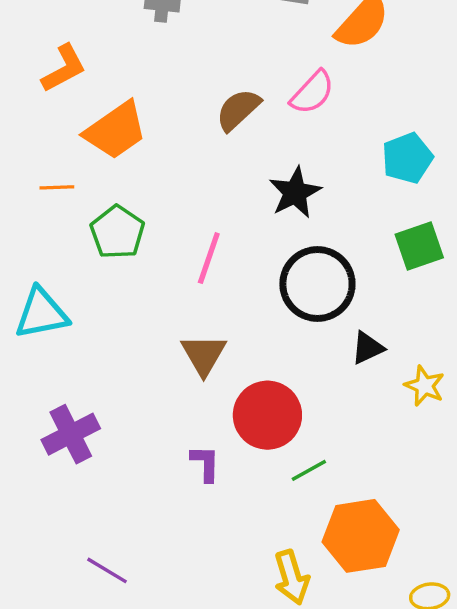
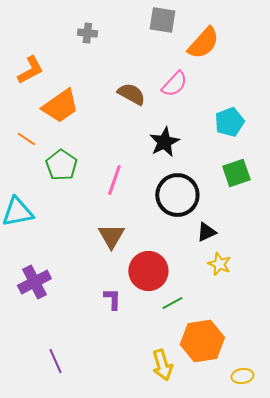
brown semicircle: (238, 110) -> (131, 94), turned 72
orange line: (57, 187) -> (26, 139), turned 36
yellow star: (424, 386) -> (219, 264), moved
purple line: (107, 570) -> (55, 361), turned 35

